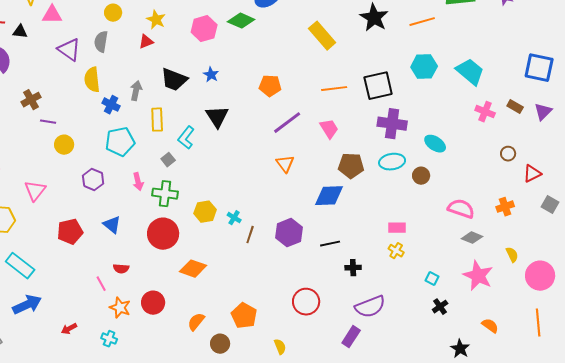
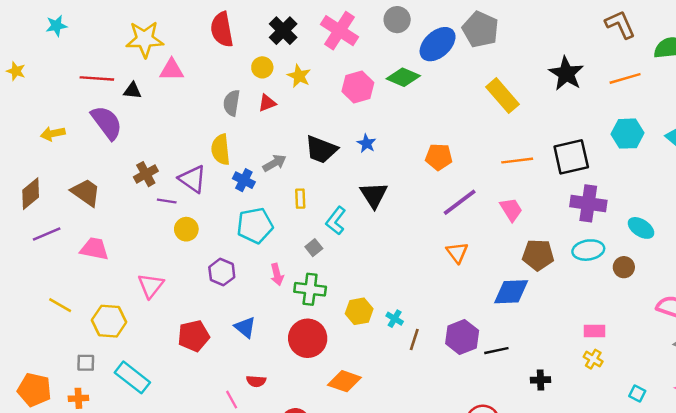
yellow circle: (113, 13) -> (262, 67), moved
red triangle: (146, 42) -> (267, 103), moved
purple triangle: (69, 50) -> (192, 179), moved
gray arrow: (136, 91) -> (275, 163), turned 48
yellow rectangle: (157, 120) -> (300, 199), size x0.7
black line: (330, 244) -> (496, 351), moved

